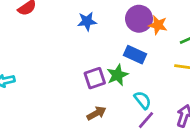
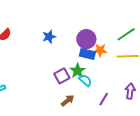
purple circle: (139, 19) -> (86, 39), moved
orange star: (158, 25) -> (100, 50), moved
cyan semicircle: (143, 100) -> (85, 80), moved

